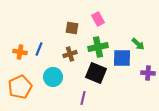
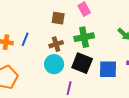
blue square: (122, 58) -> (108, 69), moved
cyan circle: (53, 77) -> (54, 64), moved

